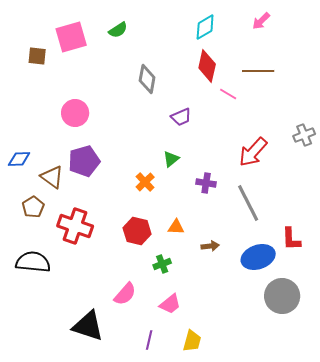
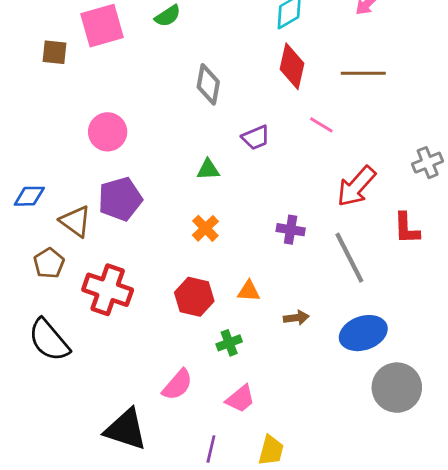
pink line: (228, 94) -> (321, 125), moved
green triangle: (171, 159) -> (208, 170), moved, turned 36
red L-shape: (291, 239) -> (407, 228), moved
black semicircle: (33, 262) -> (49, 340), turned -136

